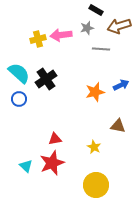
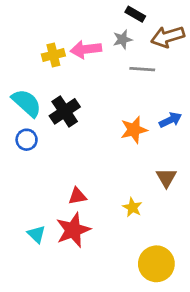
brown triangle: (118, 126) -> (166, 178), turned 49
yellow circle: (96, 185) -> (156, 264), moved

